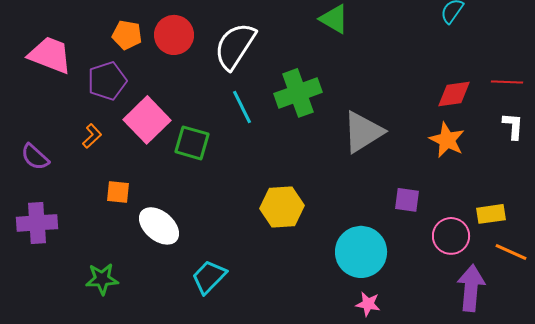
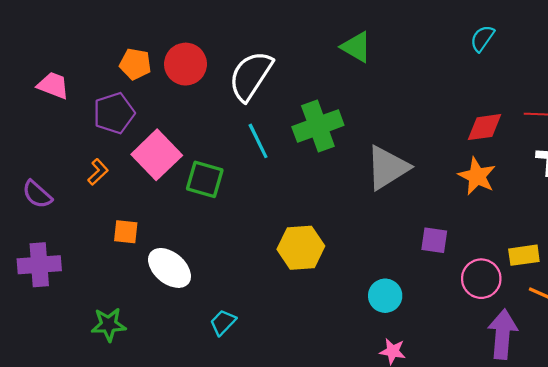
pink trapezoid: (50, 55) -> (53, 85), size x0.7
cyan circle: (361, 252) -> (385, 296), size x0.6
cyan trapezoid: (209, 277) -> (223, 322), size x0.7

